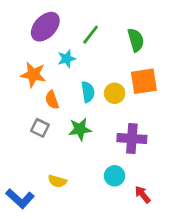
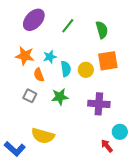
cyan star: (67, 59) -> (50, 57), moved
cyan circle: (115, 176) -> (120, 132), moved
yellow semicircle: (57, 181) -> (43, 136), size x1.6

